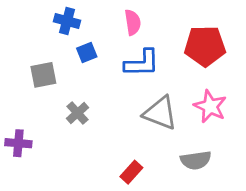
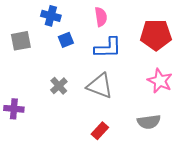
gray square: (43, 75) -> (21, 41), moved
gray triangle: (160, 113) -> (100, 86), moved

